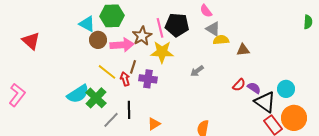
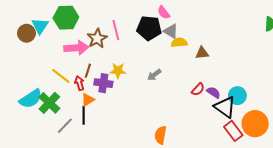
cyan triangle: (87, 24) -> (40, 26), turned 36
black pentagon: (177, 25) -> (149, 28), moved
brown circle: (98, 40) -> (26, 33), moved
yellow star: (162, 52) -> (118, 71), moved, size x0.7
cyan circle: (286, 89) -> (237, 96), moved
orange triangle: (154, 124) -> (88, 100), moved

